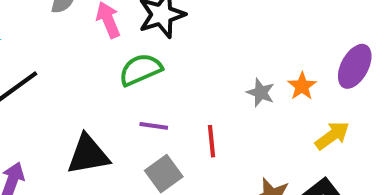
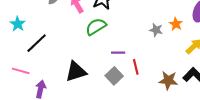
purple line: (154, 126) -> (118, 53), moved
red line: (212, 141) -> (136, 67), moved

